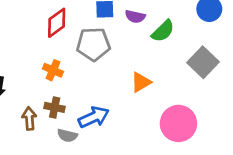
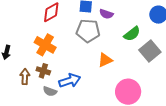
green semicircle: (163, 31) -> (132, 34), moved
gray pentagon: (93, 44) -> (88, 31), moved
orange cross: (53, 70) -> (45, 45), size x1.5

